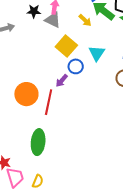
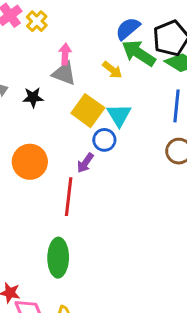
black star: (34, 11) -> (33, 97), moved
cyan triangle: (97, 53) -> (119, 115), moved
orange circle: (26, 94) -> (30, 162), moved

